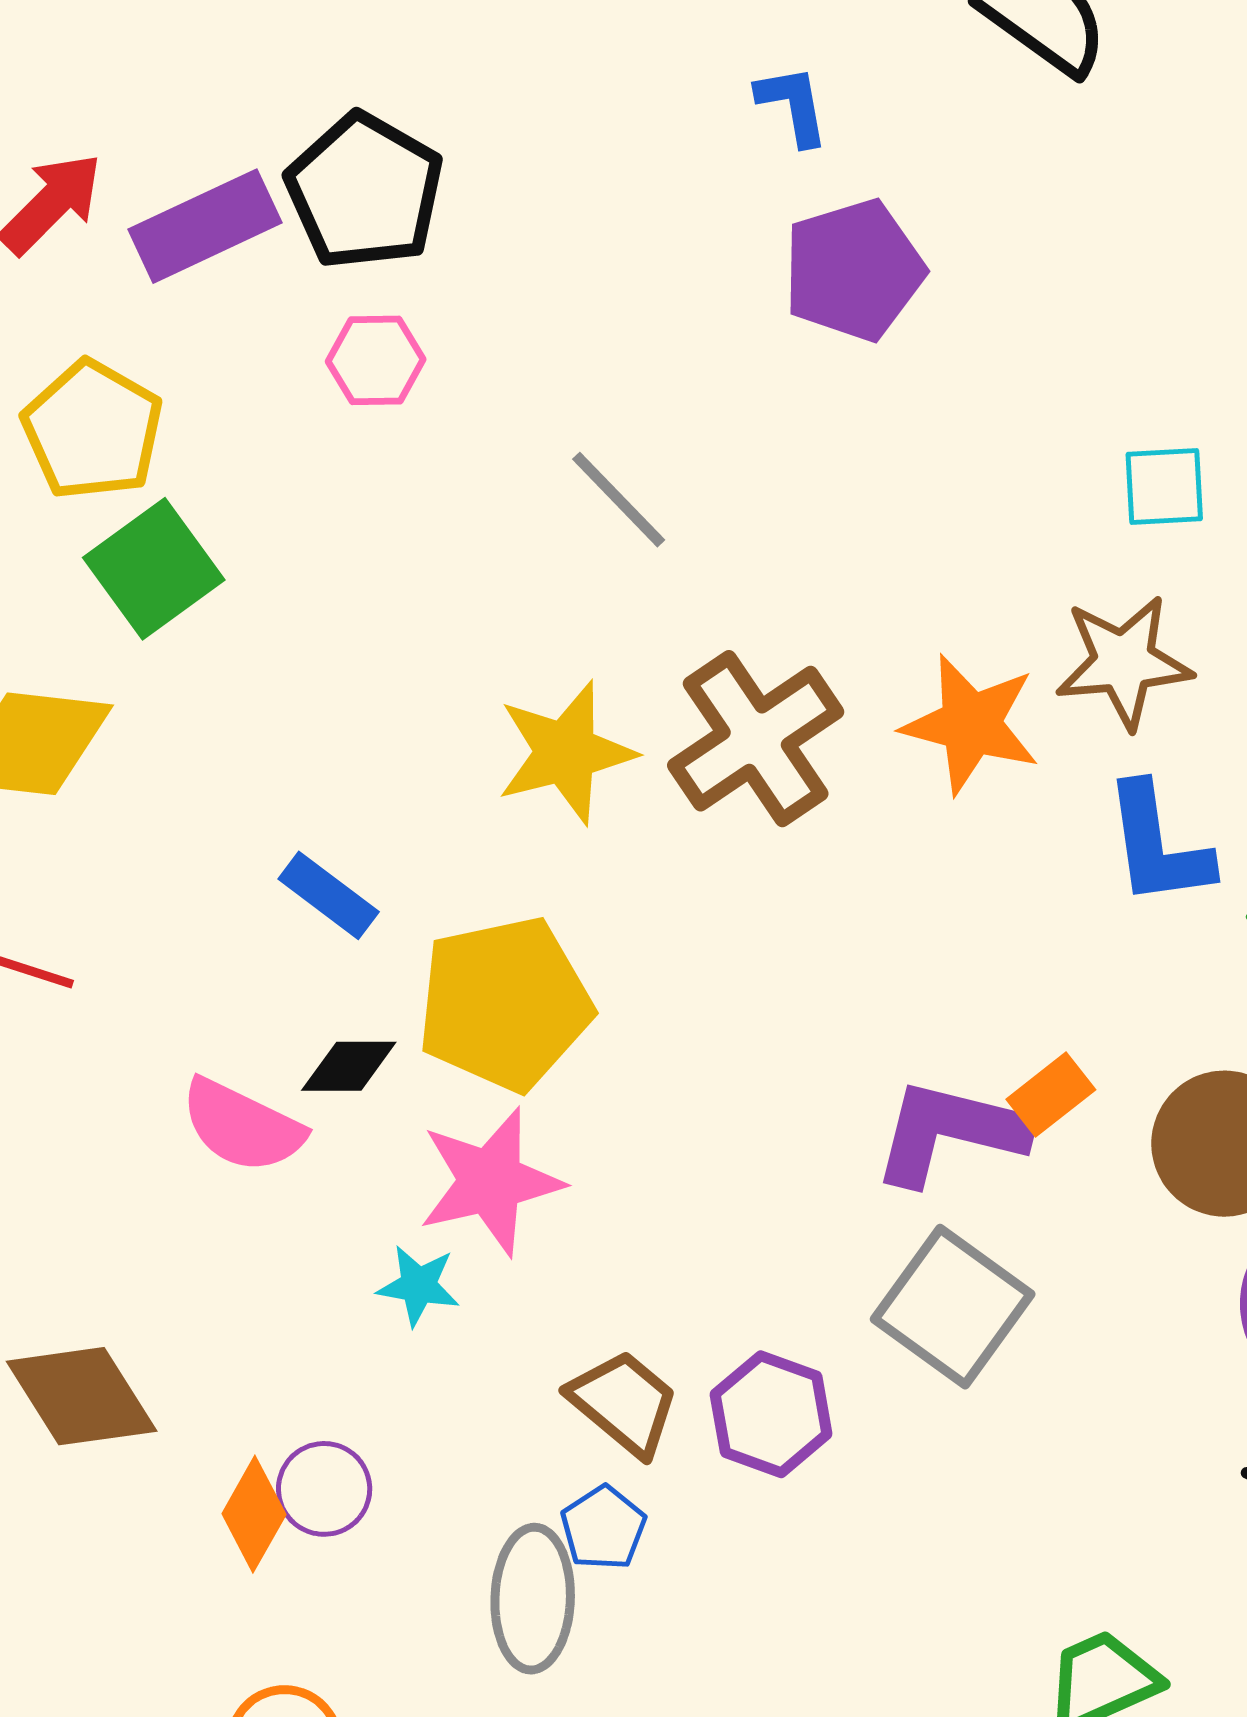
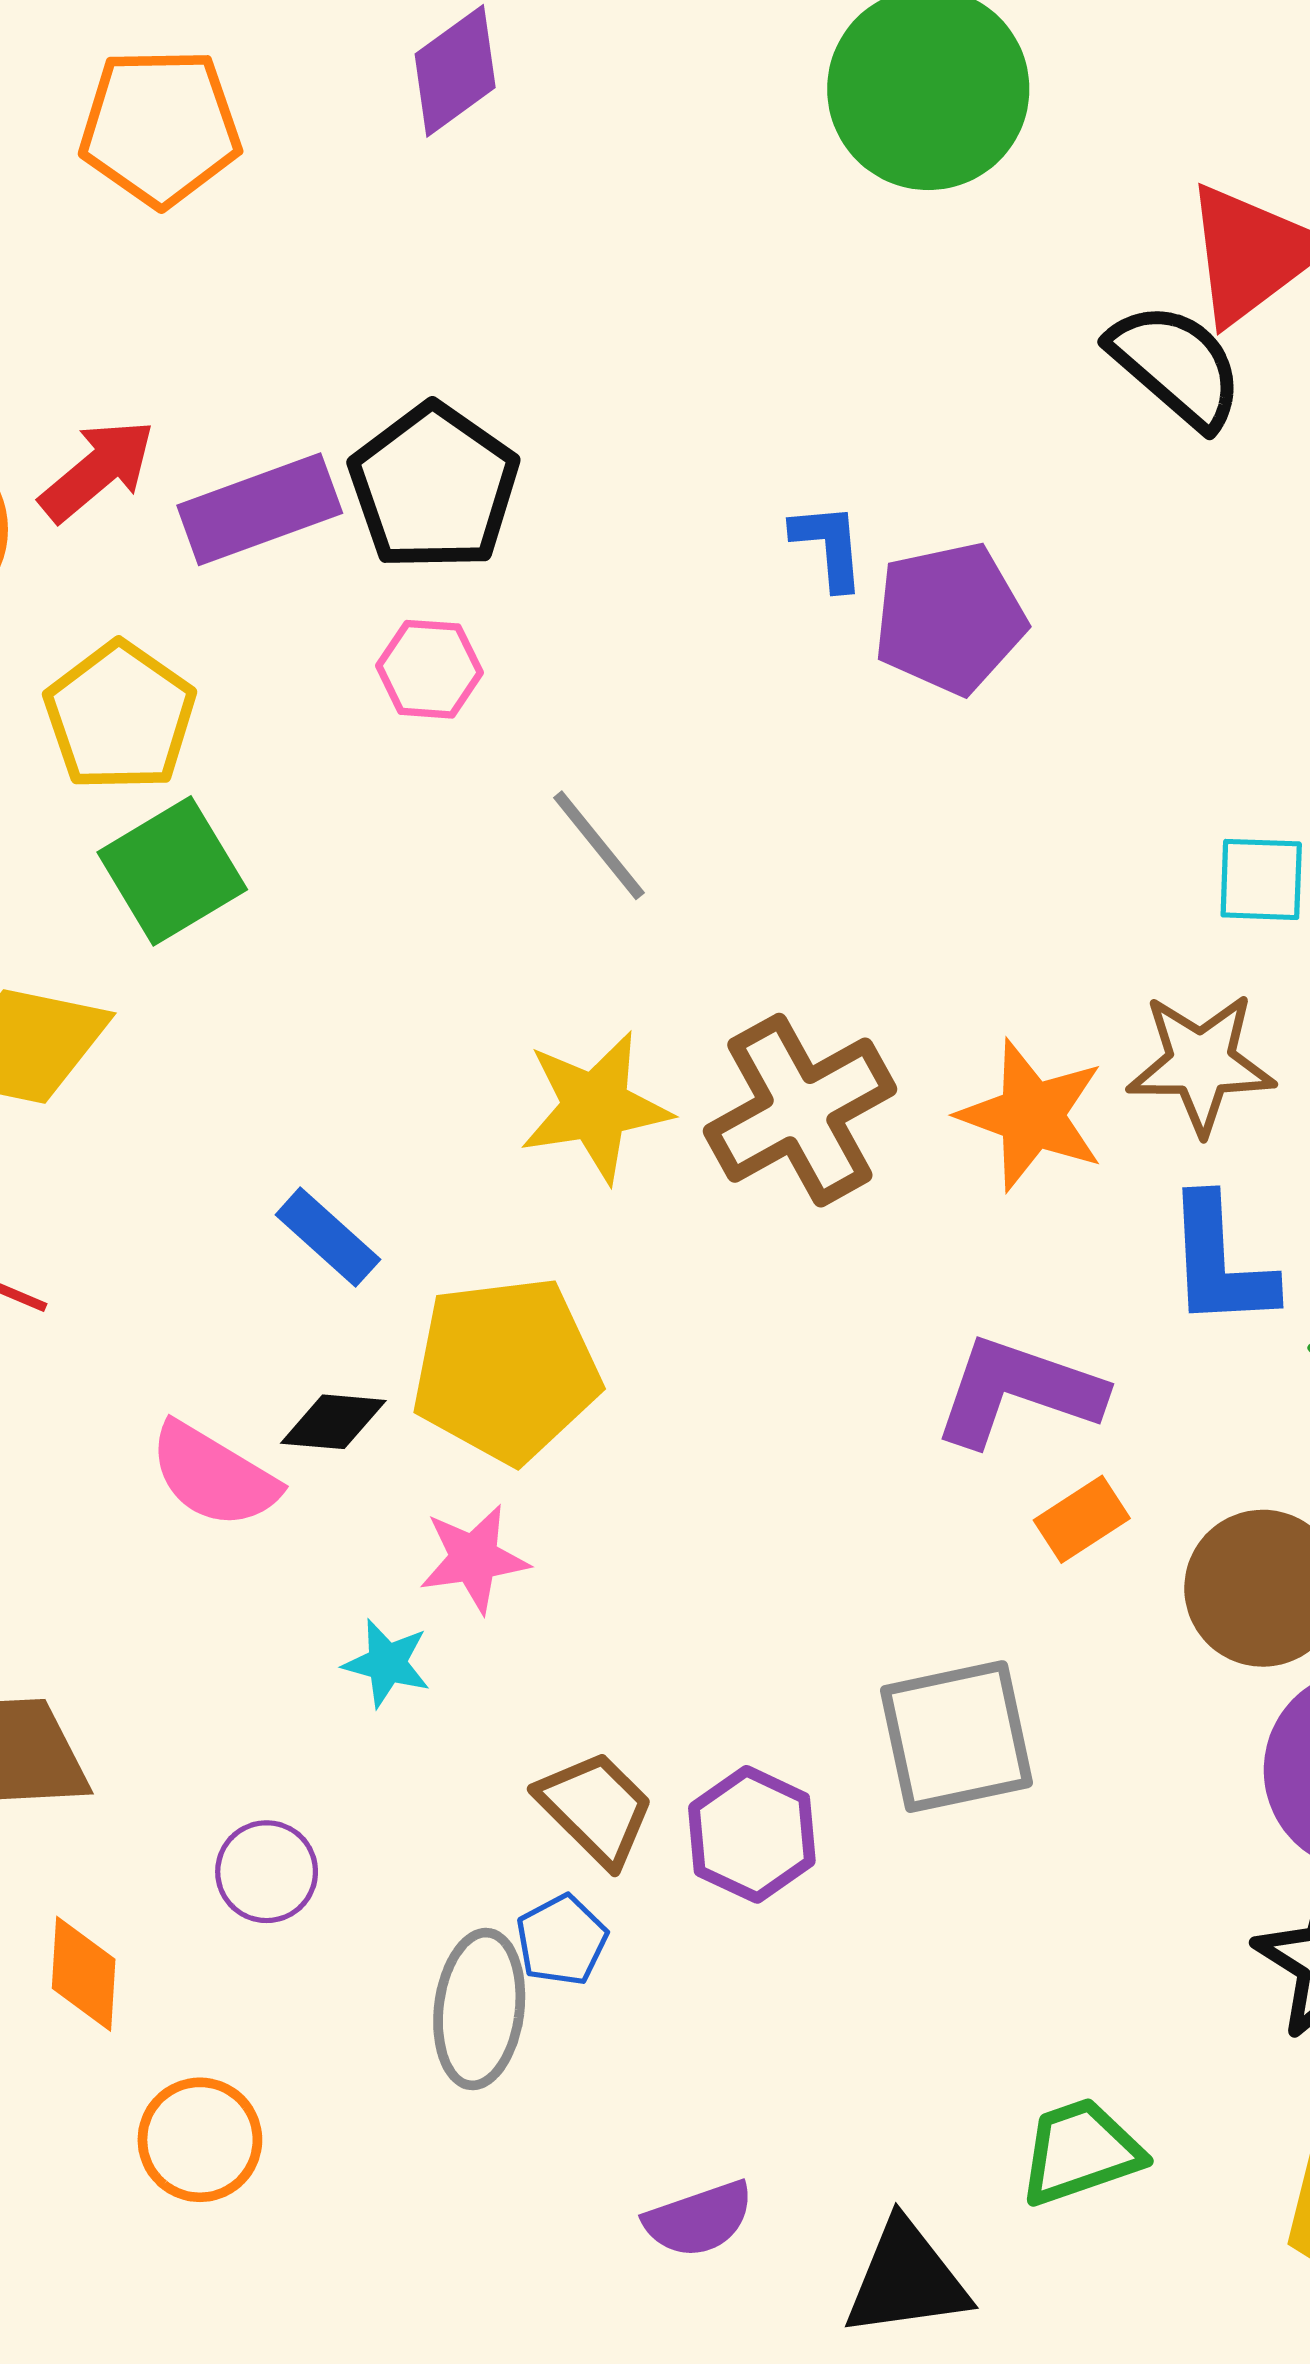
blue L-shape: (793, 105) -> (829, 546), moved
gray line: (619, 500) -> (599, 845), moved
purple L-shape: (950, 1132) -> (1018, 1391), moved
pink star: (490, 1181) -> (474, 1559), size x0.7
gray square: (953, 1307) -> (957, 1737), turned 37
orange diamond: (254, 1514) -> (84, 1974), moved, turned -31

